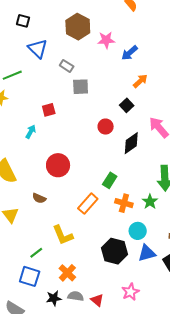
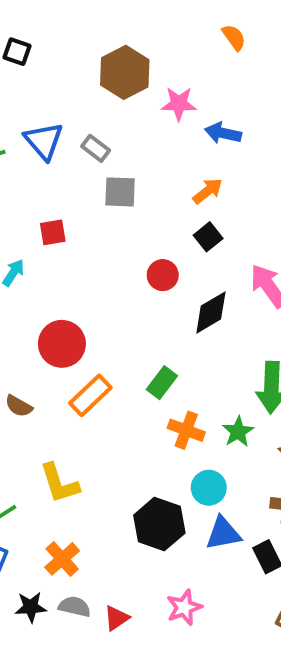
blue triangle: (38, 49) -> (44, 141), moved
blue arrow: (130, 53) -> (223, 133), turned 48
orange arrow: (140, 81) -> (208, 191), moved
orange rectangle: (88, 204) -> (90, 395), moved
red triangle: (97, 300) -> (117, 618), turned 40

